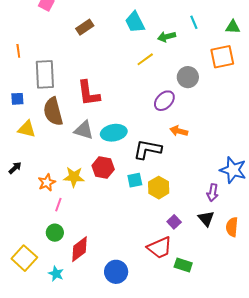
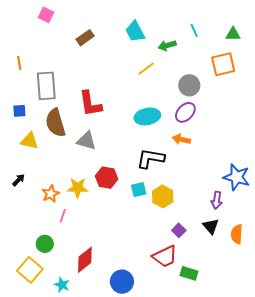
purple ellipse: (164, 101) -> (185, 112), moved
cyan ellipse: (114, 133) -> (147, 116), moved
green circle: (55, 233) -> (45, 244), moved

